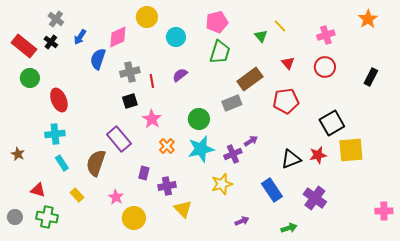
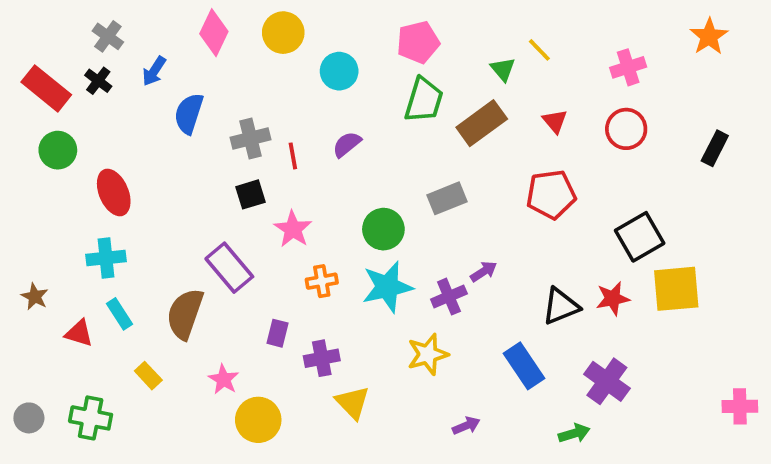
pink diamond: (118, 37) -> (214, 33), moved, turned -40
brown rectangle: (250, 79) -> (482, 123), moved
orange cross: (167, 146) -> (322, 281), turned 35
red triangle: (38, 190) -> (79, 333), moved
green arrow: (289, 228) -> (574, 433), moved

